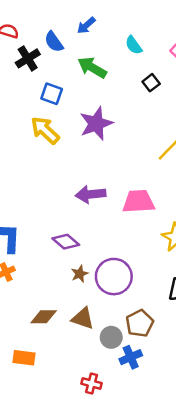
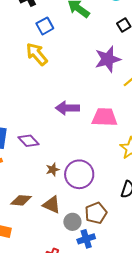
blue square: (52, 94) -> (45, 26), turned 36
purple star: (96, 124) -> (108, 59), moved
purple diamond: (66, 242) -> (28, 141), moved

